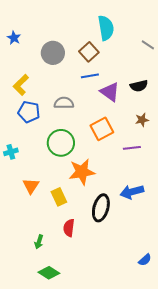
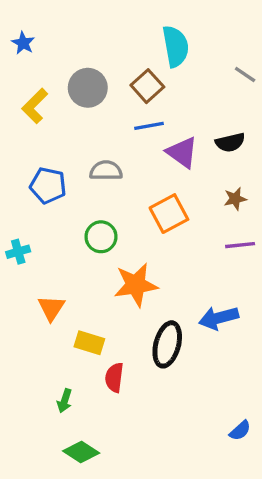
blue star: (14, 38) -> (23, 43), moved
yellow L-shape: (21, 85) -> (35, 106), moved
green circle: (61, 143) -> (101, 237), size x0.7
purple line: (132, 148) -> (240, 245), moved
yellow rectangle: (59, 197) -> (89, 343), moved, turned -48

